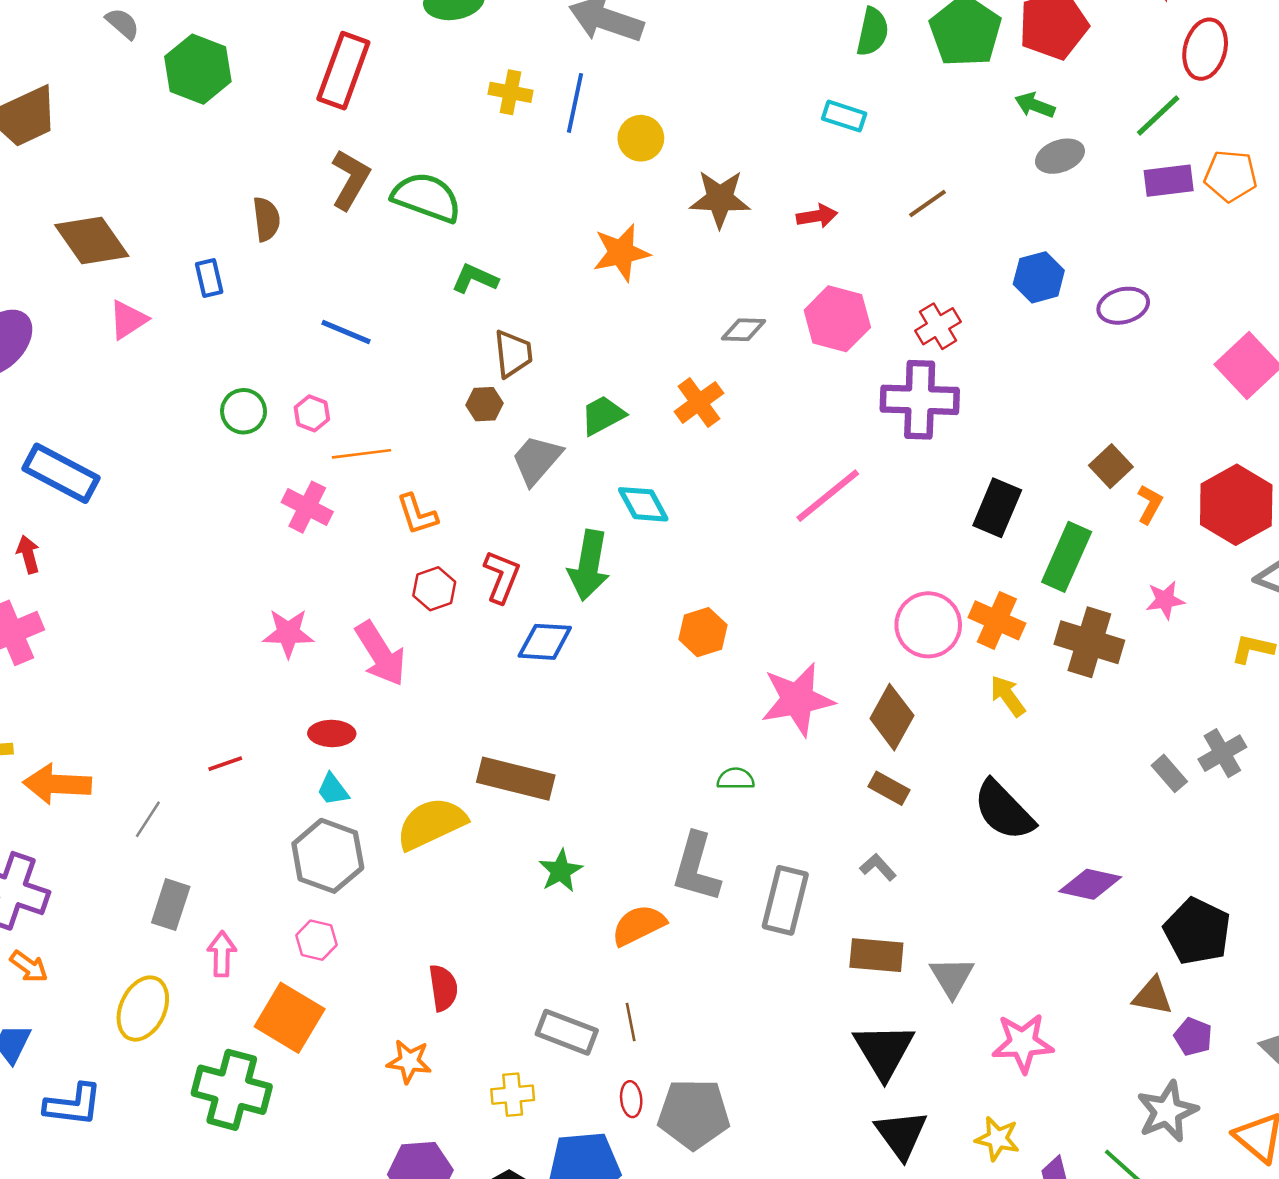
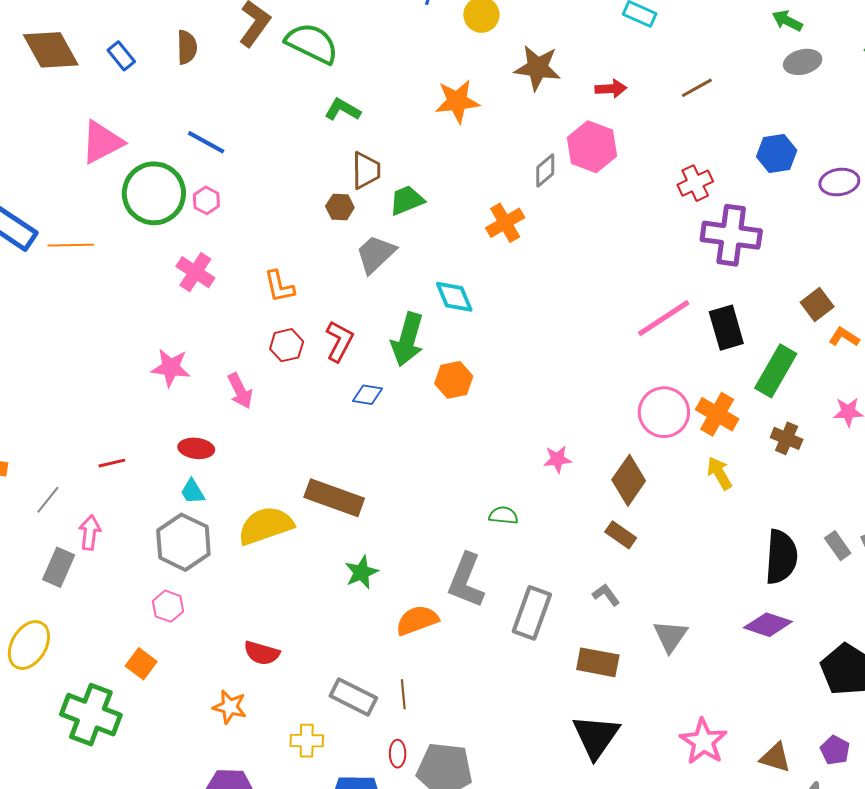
blue rectangle: (209, 278) -> (121, 56), moved, turned -32
pink hexagon: (837, 319) -> (592, 147), moved
pink triangle: (128, 320) -> (102, 142), moved, size x1.4
gray diamond: (744, 330) -> (545, 170), turned -48
blue line: (346, 332) -> (206, 142), moved
purple cross: (920, 400) -> (731, 235), moved
green circle: (244, 411) -> (154, 193), size x1.8
green trapezoid: (603, 415) -> (407, 200), moved
orange line: (362, 454) -> (71, 245), moved
pink line: (828, 496) -> (664, 318), moved
orange L-shape: (1150, 504) -> (844, 337), turned -92
black rectangle: (997, 508) -> (726, 328), turned -45
orange hexagon: (703, 632) -> (454, 380), moved
blue diamond: (545, 642) -> (367, 395), size x0.7
brown cross: (1089, 642) -> (787, 438), size x0.6
pink arrow: (381, 654) -> (240, 391), size x0.7
pink star: (798, 699) -> (557, 459), size x0.5
black semicircle: (1004, 810) -> (781, 557), moved, turned -138
pink arrow: (222, 954) -> (90, 532), moved
gray triangle: (952, 977) -> (670, 636), moved
red semicircle: (443, 988) -> (262, 653), turned 108
brown triangle: (1153, 996) -> (775, 758), moved
orange square: (290, 1018) -> (141, 664), size x0.6
pink star: (1023, 1043) -> (703, 742), turned 30

